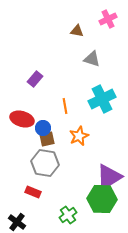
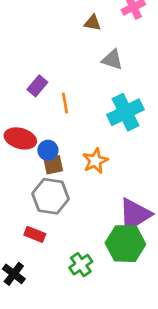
orange line: (65, 106) -> (65, 103), moved

